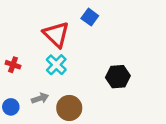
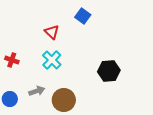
red triangle: (56, 34) -> (52, 32), size x0.6

